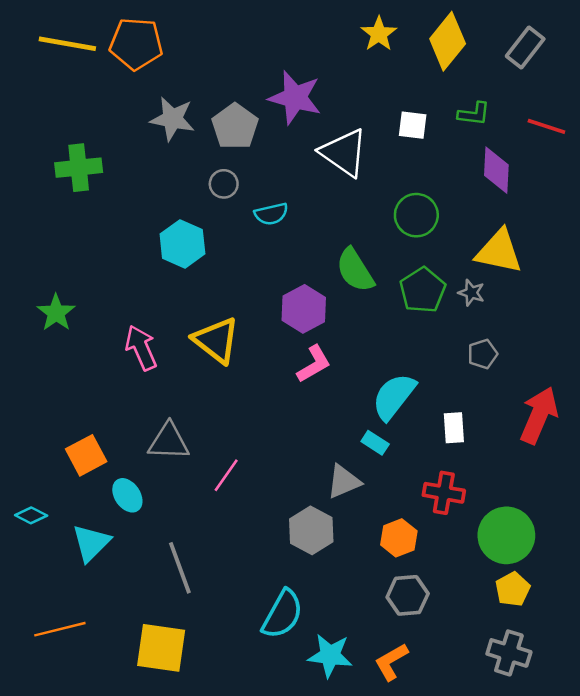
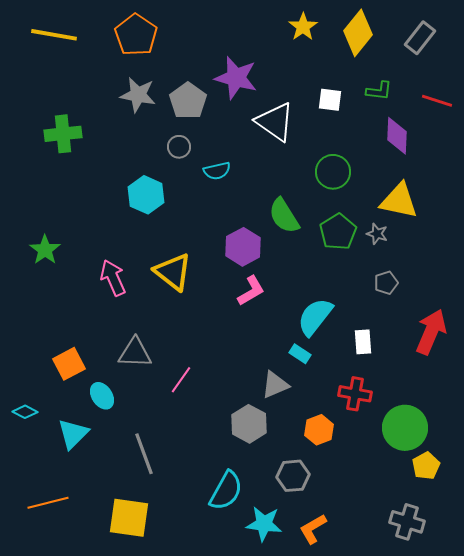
orange pentagon: (136, 44) -> (136, 35), moved, turned 30
yellow pentagon: (513, 589) -> (426, 466), moved
gray hexagon: (408, 595) -> (293, 476), moved

